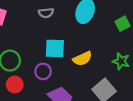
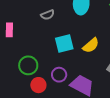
purple circle: (43, 71) -> (59, 75), moved

